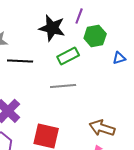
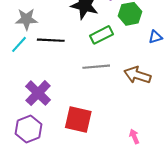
brown arrow: (102, 128) -> (137, 75), moved

